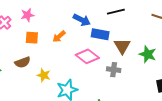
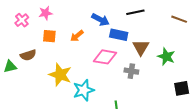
pink diamond: (87, 56) -> (105, 57), turned -30
brown semicircle: (22, 62) -> (28, 55), moved
yellow star: (44, 75) -> (60, 75), size x1.6

